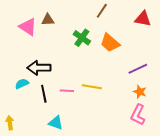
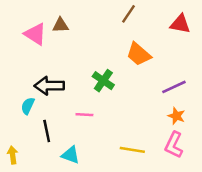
green cross: (82, 38) -> (103, 81), moved
cyan semicircle: (22, 84) -> (28, 106), turned -40
yellow line: (92, 87) -> (132, 150), moved
black line: (44, 94) -> (47, 131), moved

